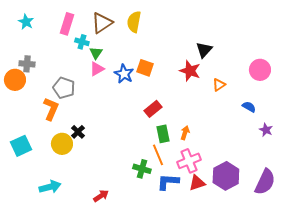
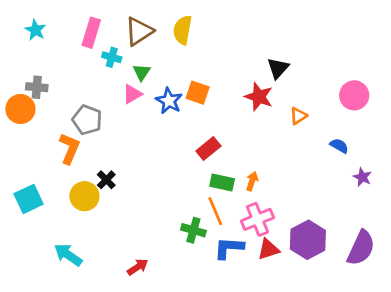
green triangle: (96, 53) -> (142, 72), moved
green rectangle: (163, 134) -> (222, 183), turned -66
cyan arrow: (50, 187) -> (68, 255), turned -130

